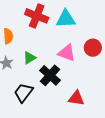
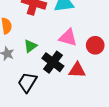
red circle: (93, 48) -> (95, 45), moved
red triangle: (76, 98) -> (77, 70), moved

